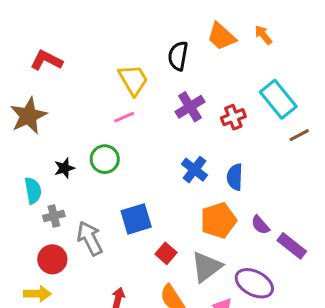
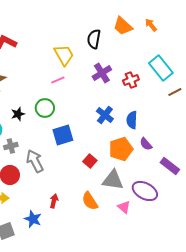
blue square: (136, 219) -> (63, 135), moved
purple semicircle: (260, 225) -> (146, 144), moved
red square: (166, 253) -> (90, 161), moved
gray triangle: (206, 267) -> (113, 180), turned 45

